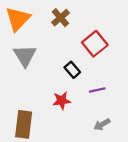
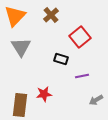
black rectangle: (72, 70) -> (61, 59), turned -32
red star: (62, 101) -> (44, 94), moved
gray arrow: (102, 124) -> (96, 100), moved

